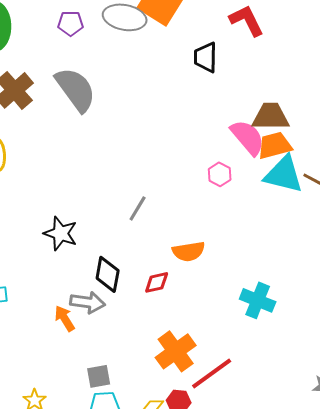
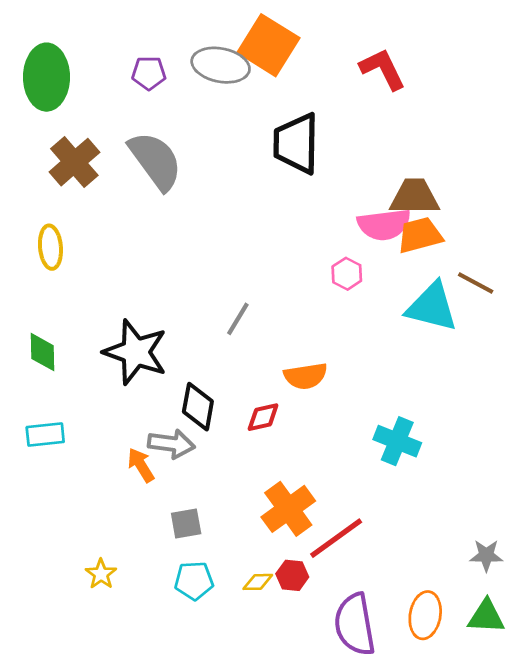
black trapezoid: (206, 57) -> (296, 144), moved, size x1.5
pink semicircle: (248, 137) -> (384, 225), turned 123
cyan triangle: (284, 174) -> (432, 307), moved
black star: (61, 233) -> (136, 352), size x1.4
gray square: (99, 376) -> (186, 524), moved

